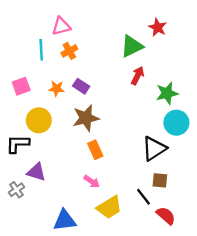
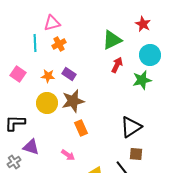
red star: (158, 27) -> (143, 24), moved
pink square: (21, 86) -> (18, 74), turned -35
yellow circle: (39, 120) -> (47, 103), moved
cyan circle: (176, 123) -> (150, 55), moved
pink arrow: (92, 181) -> (68, 155), moved

